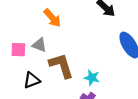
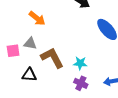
black triangle: (32, 80) -> (29, 75), turned 35

